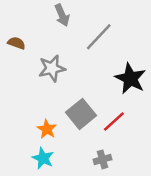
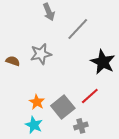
brown semicircle: (16, 43) -> (13, 61), moved
gray square: (81, 114) -> (63, 107), moved

